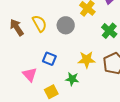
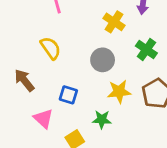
gray circle: (66, 25) -> (103, 60), moved
brown arrow: (17, 27) -> (24, 80), moved

